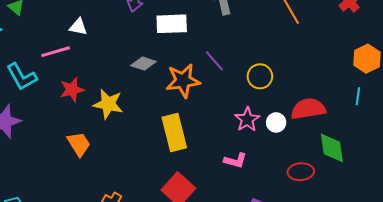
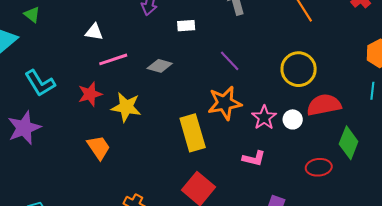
white rectangle: (172, 24) -> (186, 26), size x0.6
pink line: (56, 52) -> (113, 59), moved
yellow circle: (260, 76) -> (299, 69), moved, size x1.4
orange star: (183, 81) -> (225, 103), moved
green diamond: (332, 148) -> (349, 143), turned 32

